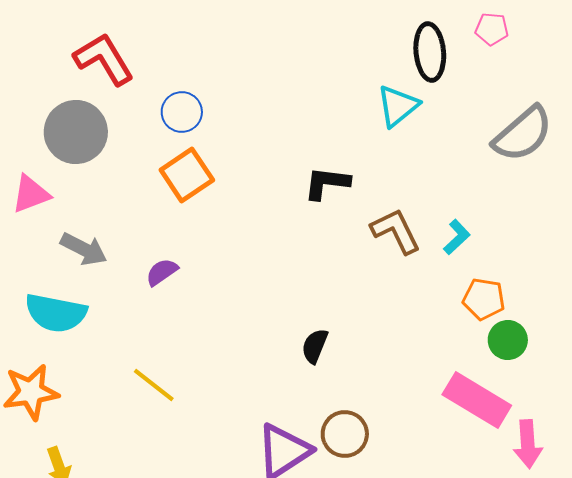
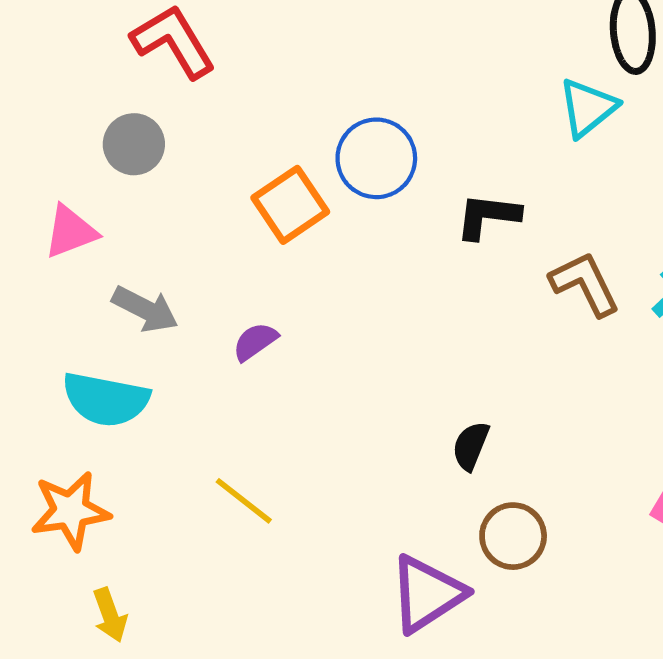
blue circle: (182, 112) -> (376, 158), moved, size x1.4
gray circle: (76, 132) -> (134, 144), size x0.7
brown circle: (345, 434) -> (513, 536), moved

